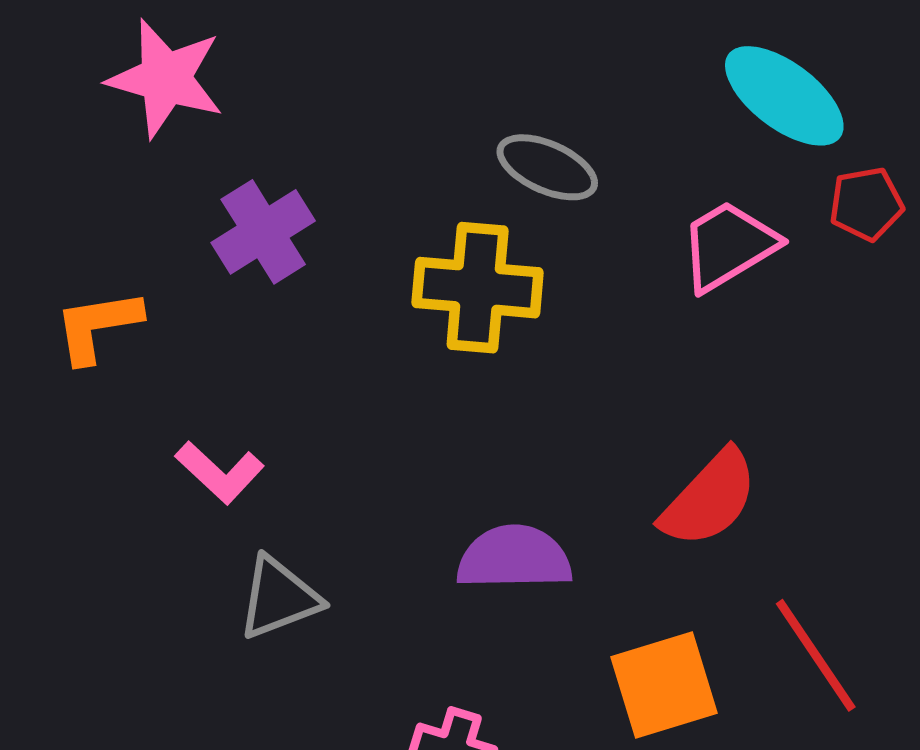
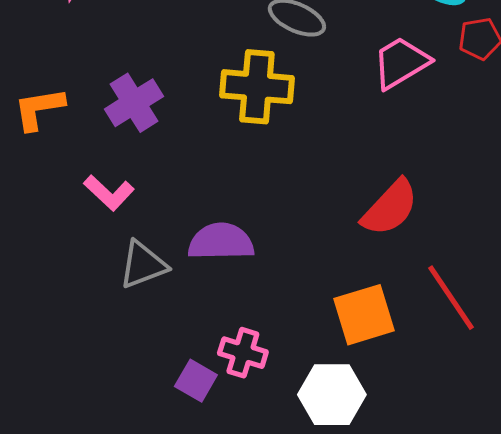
purple cross: (263, 232) -> (134, 103), moved
purple semicircle: (514, 558) -> (221, 242), moved

